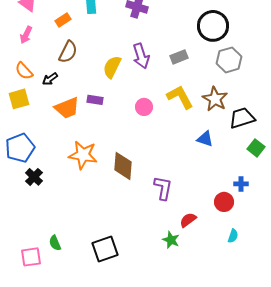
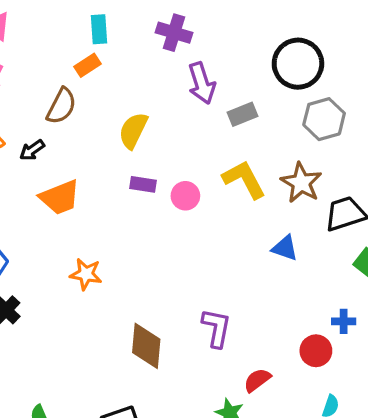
orange rectangle: (63, 20) -> (88, 65), moved
purple arrow: (141, 56) -> (202, 83), moved
purple rectangle: (95, 100) -> (143, 184), moved
orange star: (83, 155) -> (86, 274), size x0.7
brown diamond: (123, 166) -> (146, 346), moved

